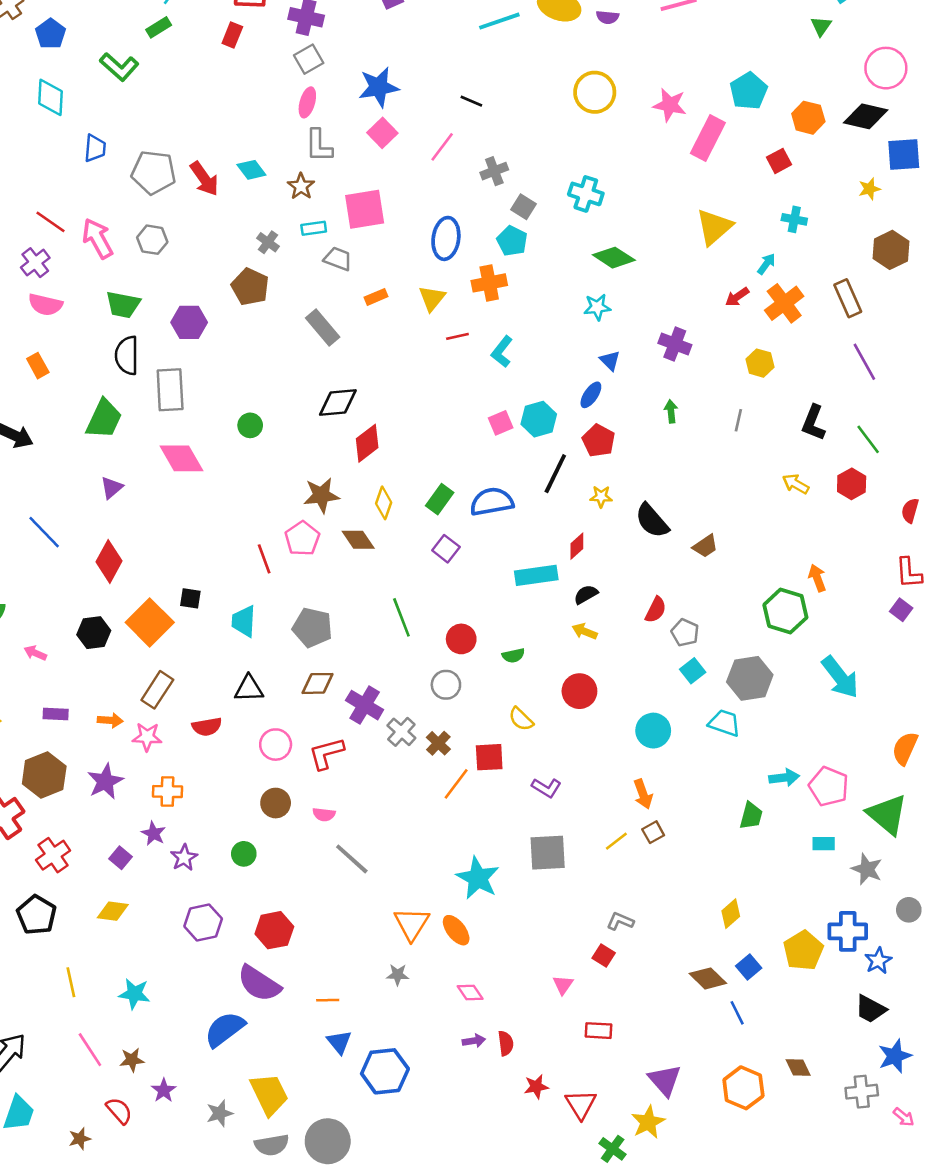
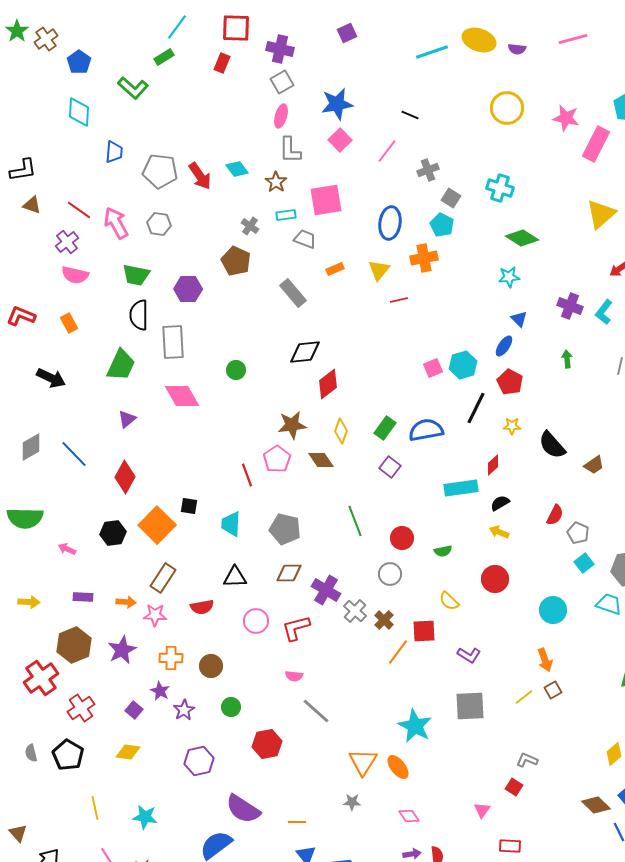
cyan L-shape: (502, 352) -> (604, 312), moved
brown circle: (276, 803) -> (211, 666), moved
red hexagon: (274, 930) -> (267, 744), moved

